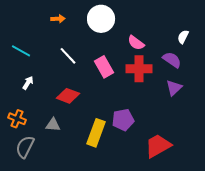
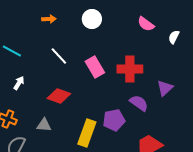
white circle: (101, 19) -> (92, 19), size x0.7
pink semicircle: (136, 43) -> (146, 24), moved
purple semicircle: (172, 60) -> (139, 103), moved

